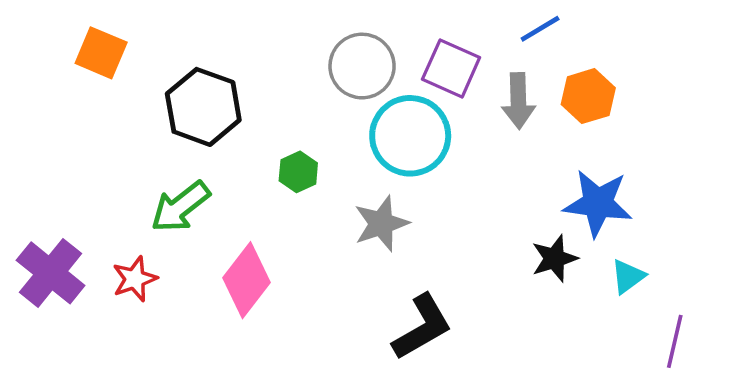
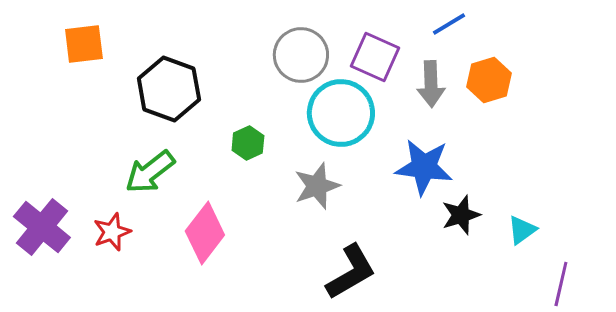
orange square: (101, 53) -> (84, 44), turned -30
blue star: (598, 203) -> (424, 167), moved

